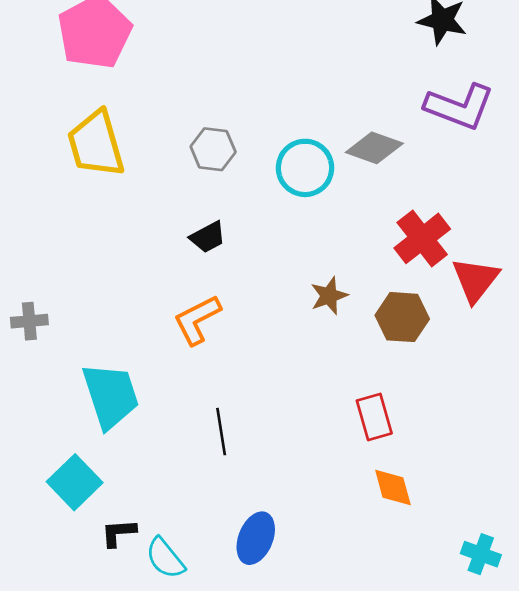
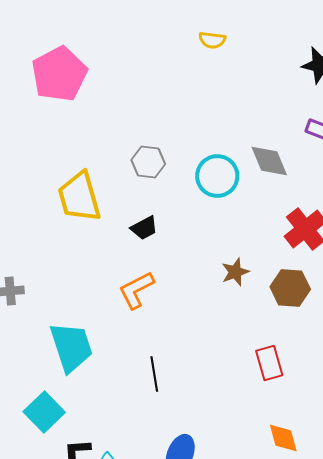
yellow trapezoid: (96, 144) -> (79, 197), moved
gray diamond: (374, 148) -> (269, 161), turned 48
orange diamond: (393, 488) -> (283, 438), moved

